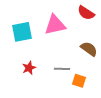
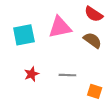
brown semicircle: (89, 49) -> (93, 40), moved
orange square: (79, 81) -> (95, 91), moved

